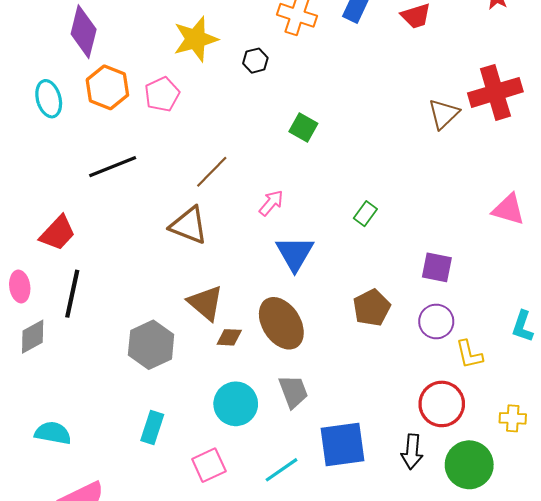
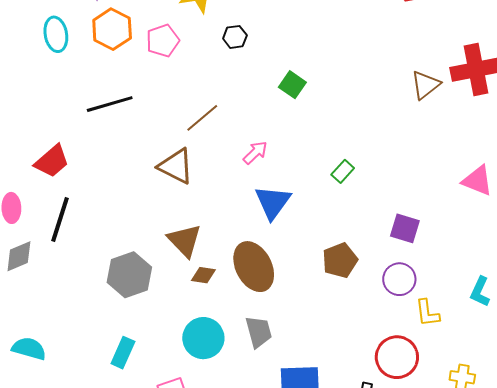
black hexagon: (255, 61) -> (235, 37), moved

